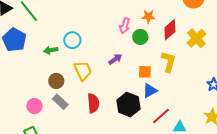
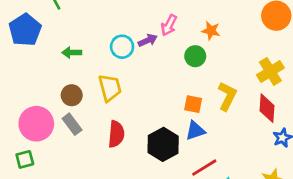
pink arrow: (125, 26) -> (169, 25), moved
red diamond: (170, 30) -> (267, 108), moved, turned -55
cyan circle: (72, 40) -> (122, 47), moved
purple arrow: (115, 59) -> (148, 40), moved
pink circle: (34, 106) -> (36, 124), size x1.6

